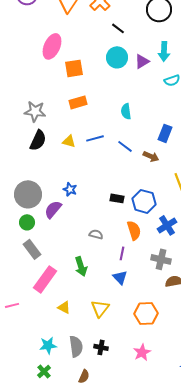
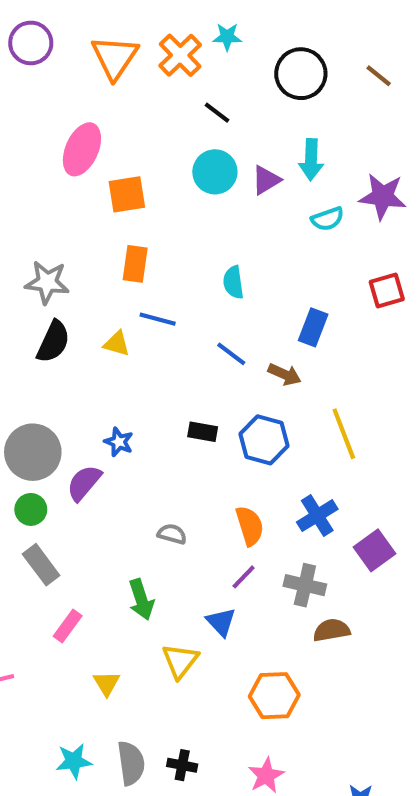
orange rectangle: (78, 102) -> (135, 264), turned -66
blue line: (95, 138) -> (158, 319), moved, turned 30
black rectangle: (117, 198) -> (203, 432), moved
blue hexagon: (144, 201) -> (264, 440), moved
purple line: (122, 253) -> (244, 577), moved, turned 32
pink rectangle: (45, 279) -> (68, 626), size x0.6
yellow triangle: (64, 307) -> (106, 683), turned 32
yellow triangle: (100, 308) -> (180, 661), moved

